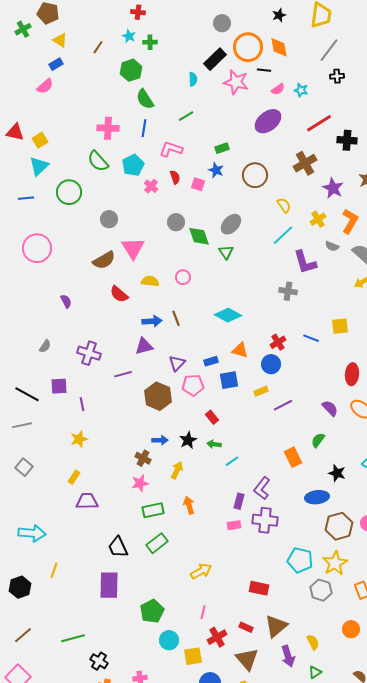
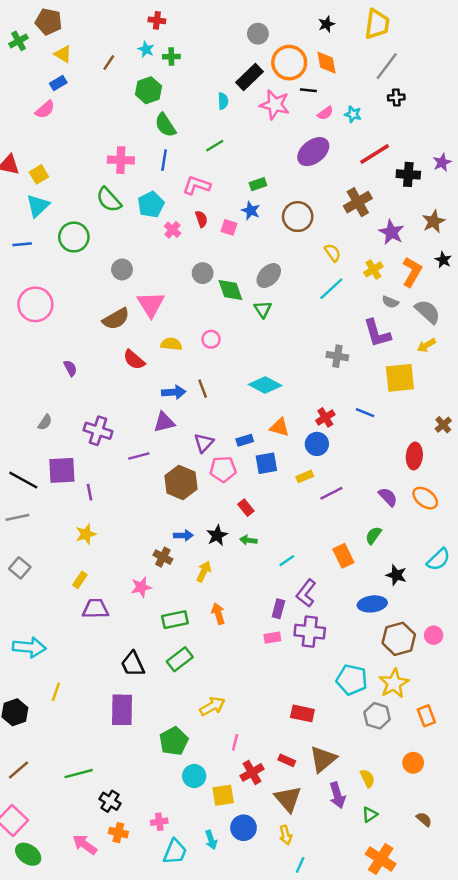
purple L-shape: (305, 262) -> (377, 333), moved
yellow square: (340, 326) -> (400, 378), moved, size x1.5
purple square: (59, 386) -> (62, 470), size x1.4
cyan line: (232, 461) -> (287, 561), moved
pink star: (140, 483) -> (141, 587), moved
yellow arrow: (201, 571) -> (212, 706), moved

